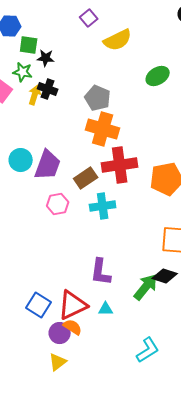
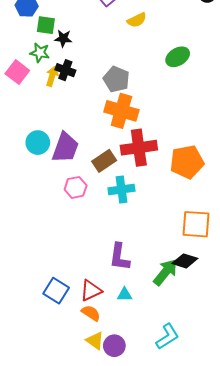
yellow semicircle: (118, 40) -> (137, 20), size x0.7
red triangle: (73, 305) -> (91, 291), size x0.7
purple circle: (60, 333) -> (114, 346), moved
yellow triangle: (58, 362) -> (95, 341), moved, turned -48

